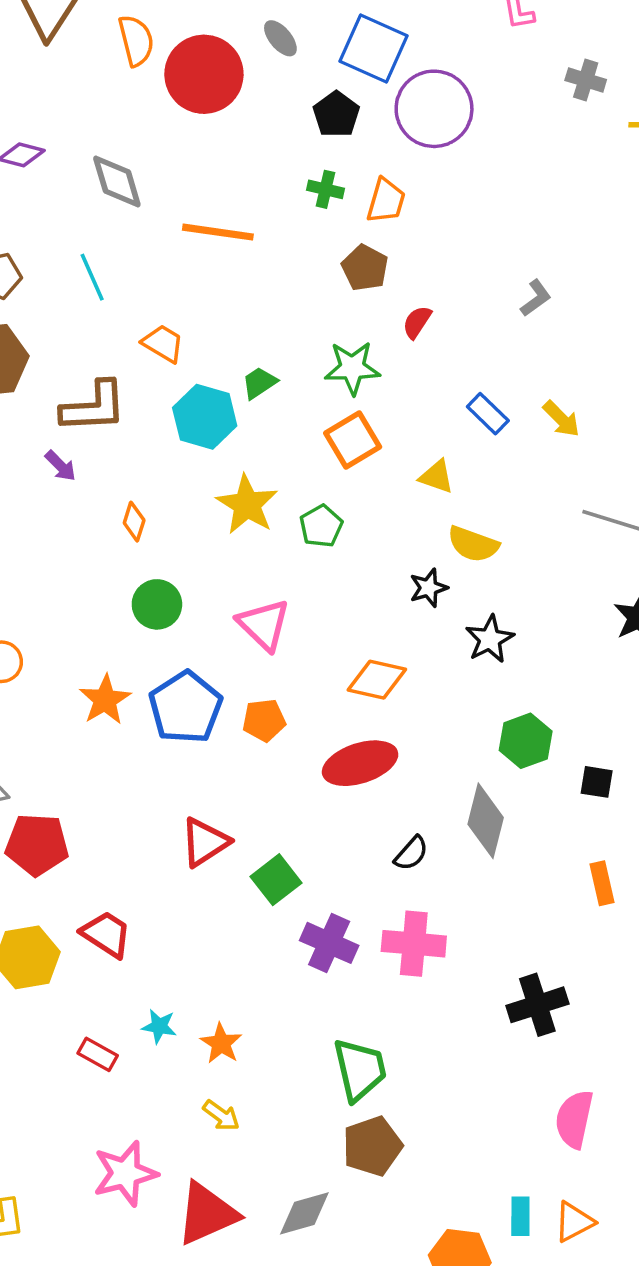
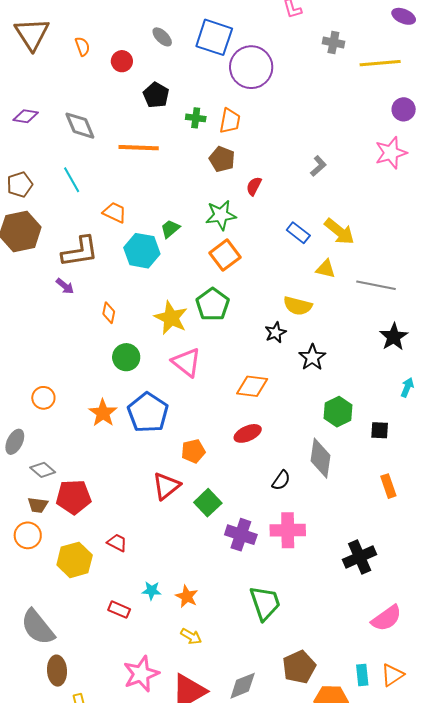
orange semicircle: (136, 41) -> (82, 46), size x0.7
red circle: (204, 74) -> (122, 61), size x0.5
black pentagon: (336, 114) -> (156, 95), moved
yellow arrow: (561, 419) -> (339, 231), size x1.4
yellow triangle: (436, 477) -> (326, 269), moved
yellow star: (247, 505) -> (171, 318), moved
green pentagon: (321, 526) -> (213, 304), size x1.4
orange pentagon: (264, 720) -> (193, 451), moved
red ellipse: (360, 763) -> (248, 433), size x0.7
red trapezoid: (106, 934) -> (117, 543), size x0.7
pink semicircle: (574, 1119) -> (387, 618), turned -132
brown pentagon: (372, 1146) -> (299, 667), moved

